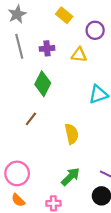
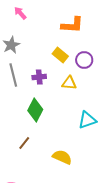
yellow rectangle: (64, 15) -> (60, 55), moved
yellow semicircle: (72, 134) -> (62, 157), turned -54

